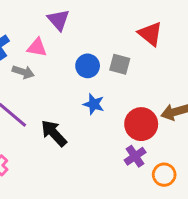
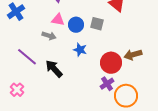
pink triangle: (37, 47) -> (58, 20), moved
gray arrow: (23, 72) -> (49, 36), moved
orange circle: (164, 175) -> (126, 96), size x1.5

